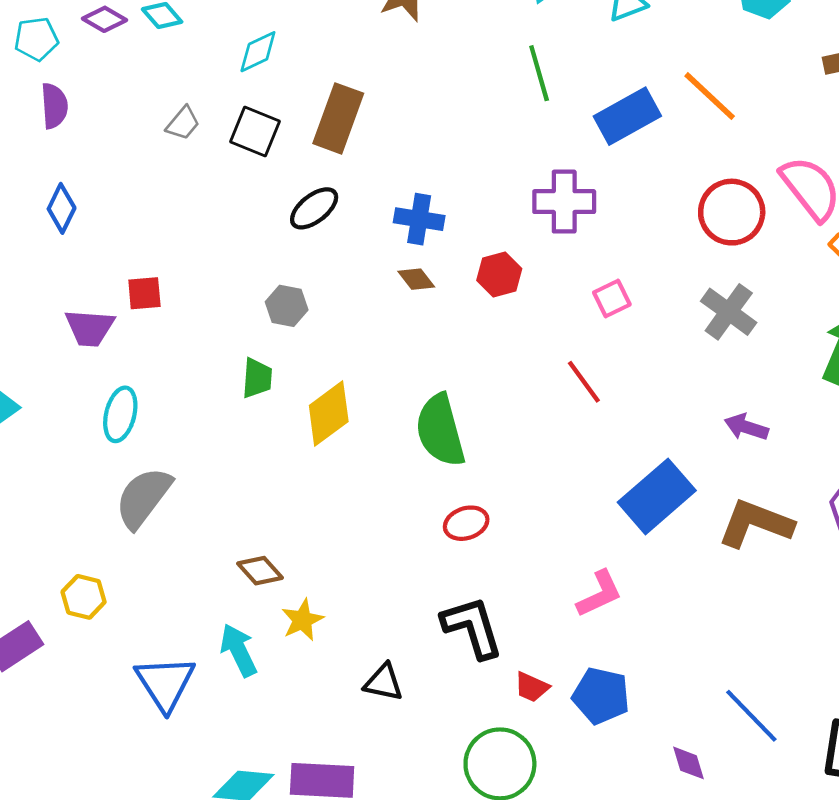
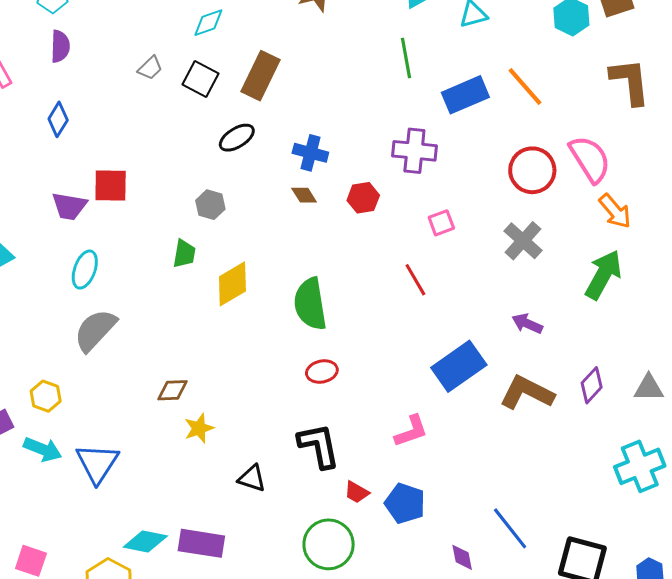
red square: (144, 293) -> (111, 185), size x1.4
brown diamond: (260, 571) -> (172, 390), turned -56
cyan arrow: (239, 650) -> (43, 449), moved, turned 132

